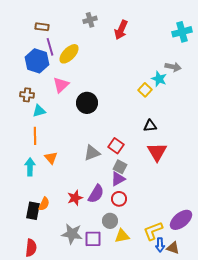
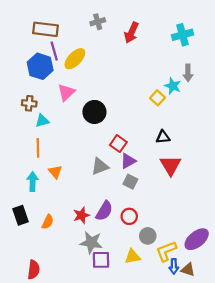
brown rectangle: (42, 27) -> (46, 29), size x1.6
cyan cross: (182, 32) -> (183, 35), moved
gray arrow: (173, 67) -> (188, 73), turned 77
red square: (116, 146) -> (118, 144), moved
purple triangle: (118, 179) -> (128, 161), moved
black rectangle: (33, 211) -> (21, 215), moved, turned -30
gray circle: (110, 221) -> (148, 236), moved
gray star: (72, 234) -> (91, 242), moved

